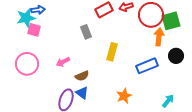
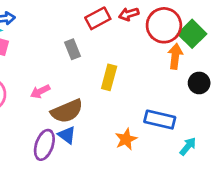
green square: (171, 21) -> (192, 34), turned -30
blue rectangle: (147, 66) -> (160, 120), moved, turned 35
brown semicircle: (82, 76) -> (67, 111), size x1.6

